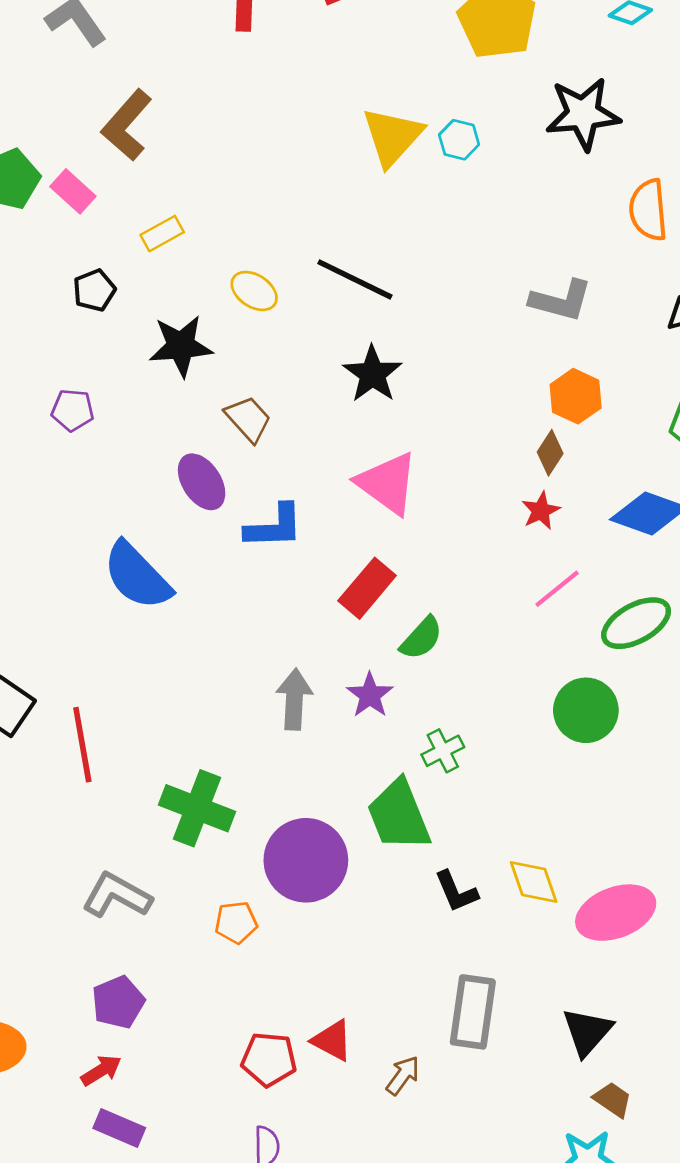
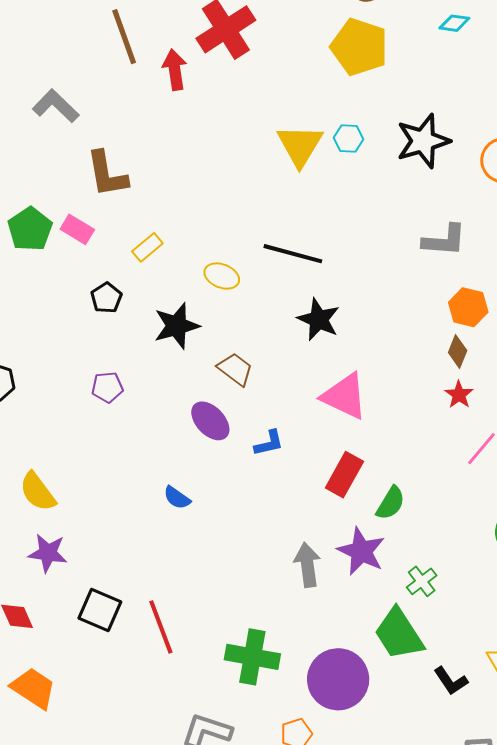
black star: (583, 114) -> (423, 141), moved
brown L-shape: (127, 125) -> (107, 174), turned -40
blue L-shape: (274, 527) -> (269, 443), size x0.7
blue semicircle: (137, 576) -> (177, 498), size x0.5
purple star: (370, 695) -> (361, 551), size x1.4

